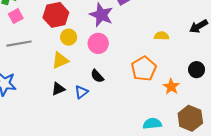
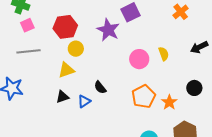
yellow semicircle: (162, 36) -> (164, 54), turned 64
pink circle: (98, 43) -> (139, 59), moved
orange pentagon: (144, 69) -> (144, 96), moved

